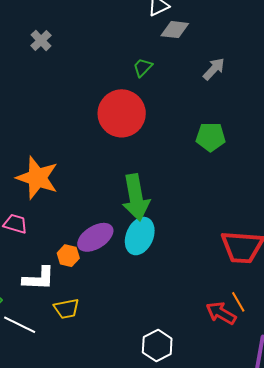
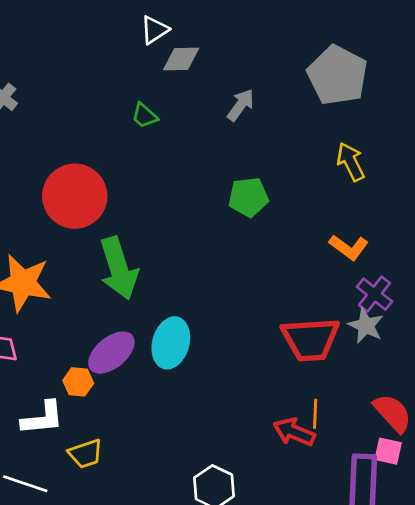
green trapezoid: (143, 67) -> (145, 116), turned -85
red circle: (122, 113) -> (75, 196), moved
green arrow: (136, 197) -> (119, 268), moved
orange line: (238, 302) -> (315, 414), turned 40

